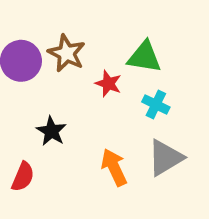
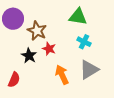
brown star: (67, 53) -> (37, 31), moved
red star: (108, 84) -> (49, 49), moved

